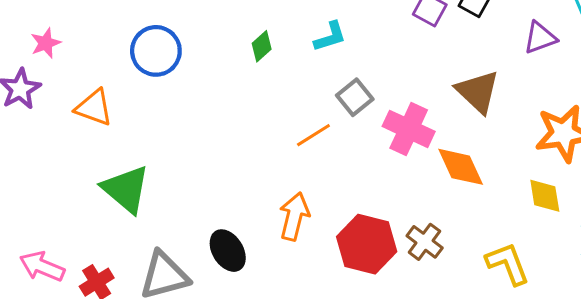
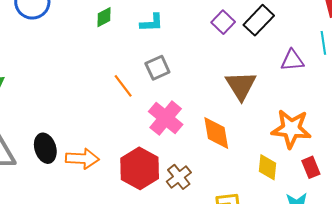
pink cross: (409, 129) -> (166, 118), moved
orange line: (313, 135) -> (123, 86), turned 70
orange arrow: (294, 216) -> (82, 159), moved, turned 64

